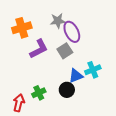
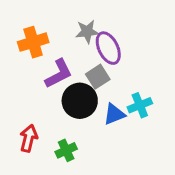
black circle: (67, 90) -> (80, 101), moved, size x1.5
green cross: (39, 93) -> (66, 150), moved
red arrow: (19, 103) -> (29, 138), moved

